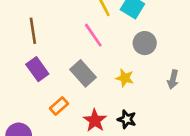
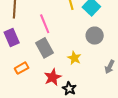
pink line: (93, 35) -> (45, 24), moved
red star: (95, 120) -> (53, 77), moved

